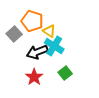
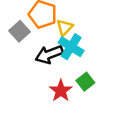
yellow triangle: (49, 31) -> (65, 27), turned 40
red star: (34, 77) -> (61, 91), moved

